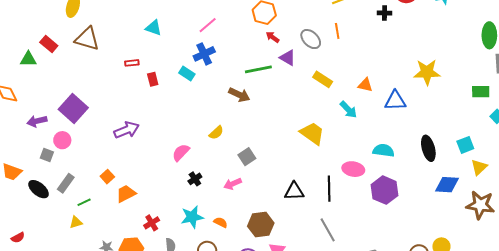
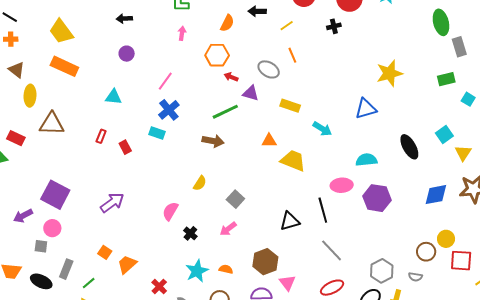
red rectangle: (132, 63) -> (101, 136), turned -48
orange triangle: (365, 85) -> (269, 141), moved
blue diamond: (447, 185) -> (436, 195), moved

